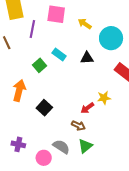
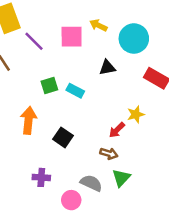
pink square: (56, 14) -> (72, 37), moved
purple line: (32, 29) -> (34, 41), turned -48
cyan rectangle: (59, 54) -> (75, 91), moved
green square: (39, 65) -> (49, 85), turned 32
purple cross: (18, 144) -> (41, 177), moved

